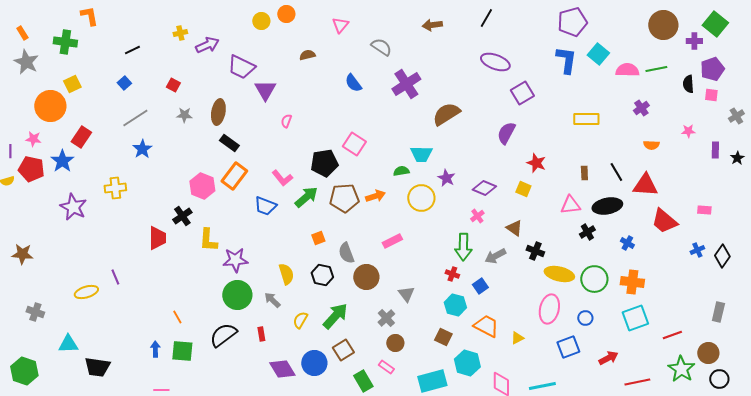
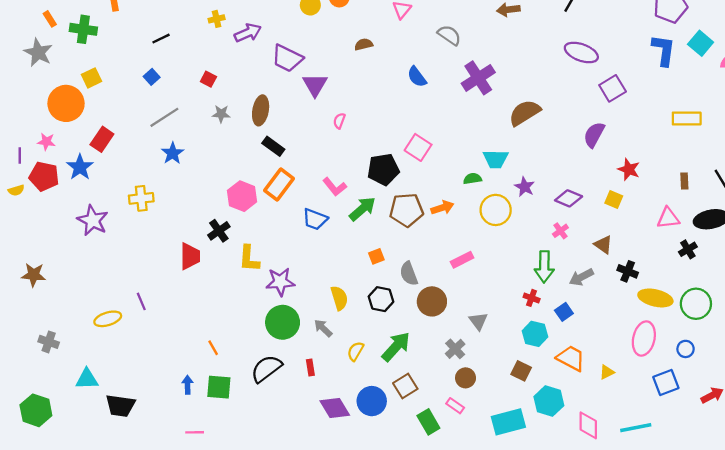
orange rectangle: (22, 33) -> (50, 19), moved

